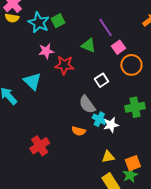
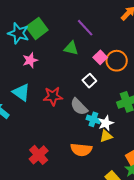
green square: (58, 21) -> (37, 28), size x1.5
pink square: (118, 47) -> (100, 57), moved
red star: (64, 65) -> (53, 96), moved
orange semicircle: (79, 131) -> (81, 150), moved, size x1.5
yellow triangle: (108, 157) -> (106, 136), moved

